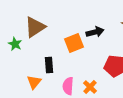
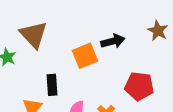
brown triangle: (35, 27) -> (33, 35), turned -40

